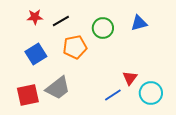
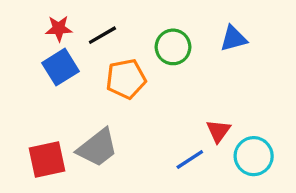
blue square: (36, 54) -> (60, 67), moved

